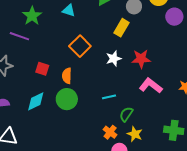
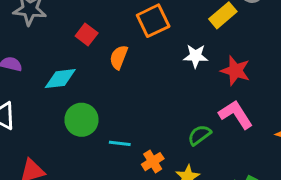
cyan line: (109, 97) -> (120, 143), moved
green circle: (67, 99) -> (81, 120), moved
green semicircle: (126, 114) -> (199, 135), moved

